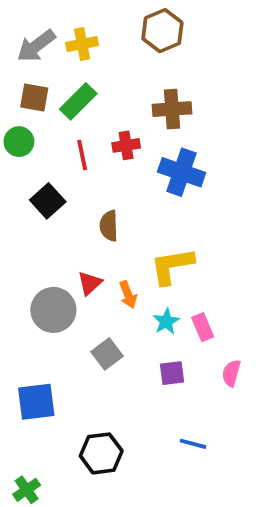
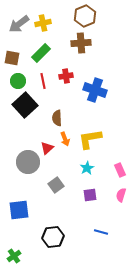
brown square: (34, 98) -> (12, 58), moved
brown cross: (172, 109) -> (81, 43), moved
green circle: (19, 142) -> (18, 81), moved
black square: (48, 201) -> (25, 105), size x1.4
orange arrow: (128, 295) -> (65, 139), moved
pink rectangle: (203, 327) -> (120, 170), moved

